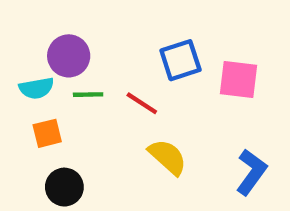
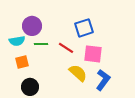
pink square: (239, 80) -> (93, 54), moved
blue L-shape: (251, 172) -> (103, 80), moved

